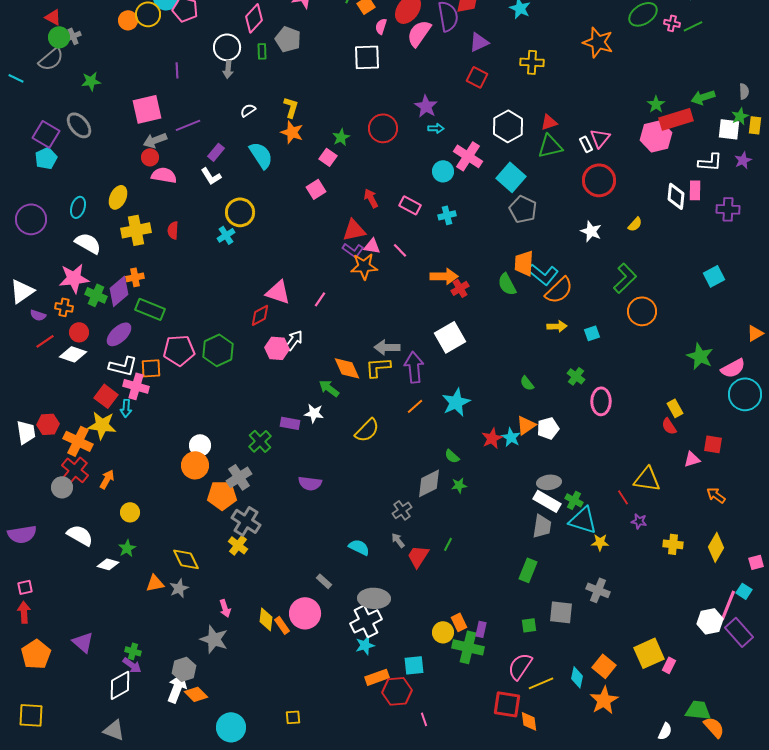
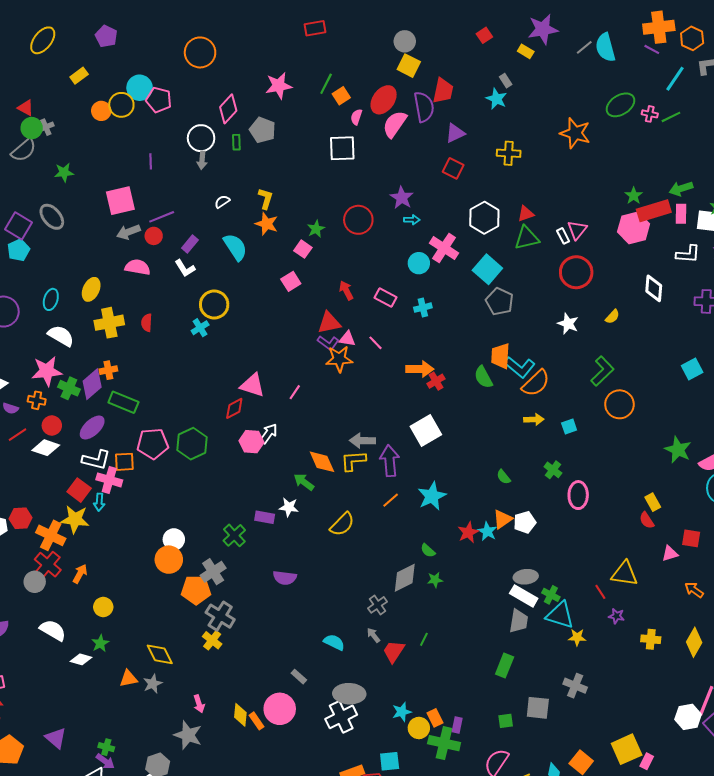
red circle: (150, 157) -> (154, 236), moved
pink rectangle: (695, 190) -> (681, 214), moved
cyan star: (365, 645) -> (402, 712), moved

